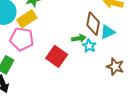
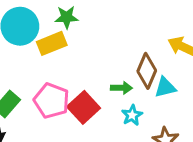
pink pentagon: (22, 39) -> (52, 101), moved
cyan star: (89, 46) -> (132, 115), moved

